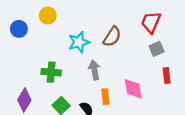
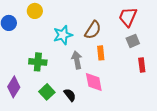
pink diamond: (133, 89) -> (94, 82), moved
orange rectangle: (105, 97) -> (101, 53), moved

